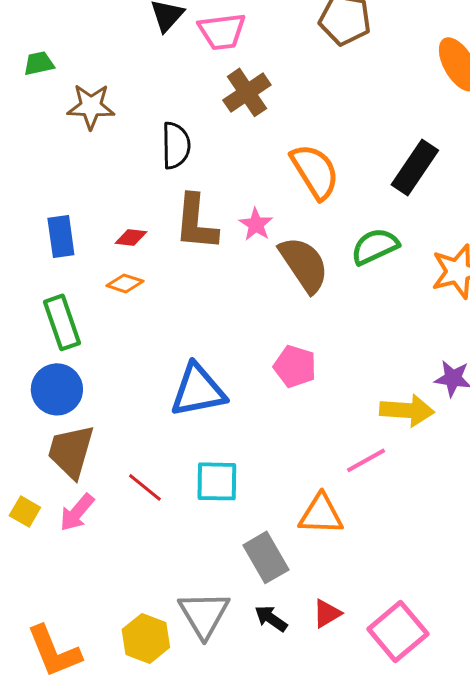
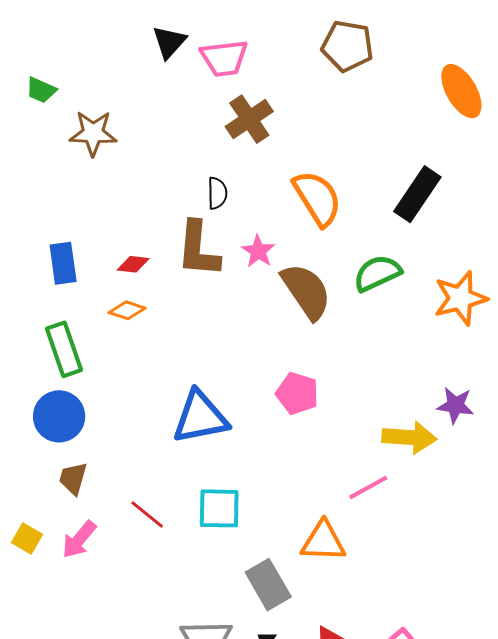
green trapezoid: (39, 63) -> (41, 90), turned -144
black semicircle: (176, 145) -> (217, 193), moved, size x0.7
brown trapezoid: (71, 451) -> (73, 478), size x0.6

